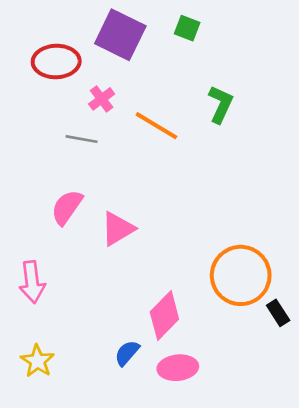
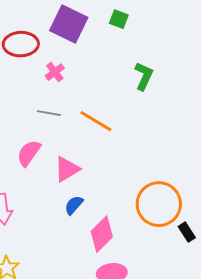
orange line: (156, 126) -> (96, 121), moved
gray line: (82, 139) -> (49, 113), moved
blue semicircle: (127, 353) -> (74, 205), moved

